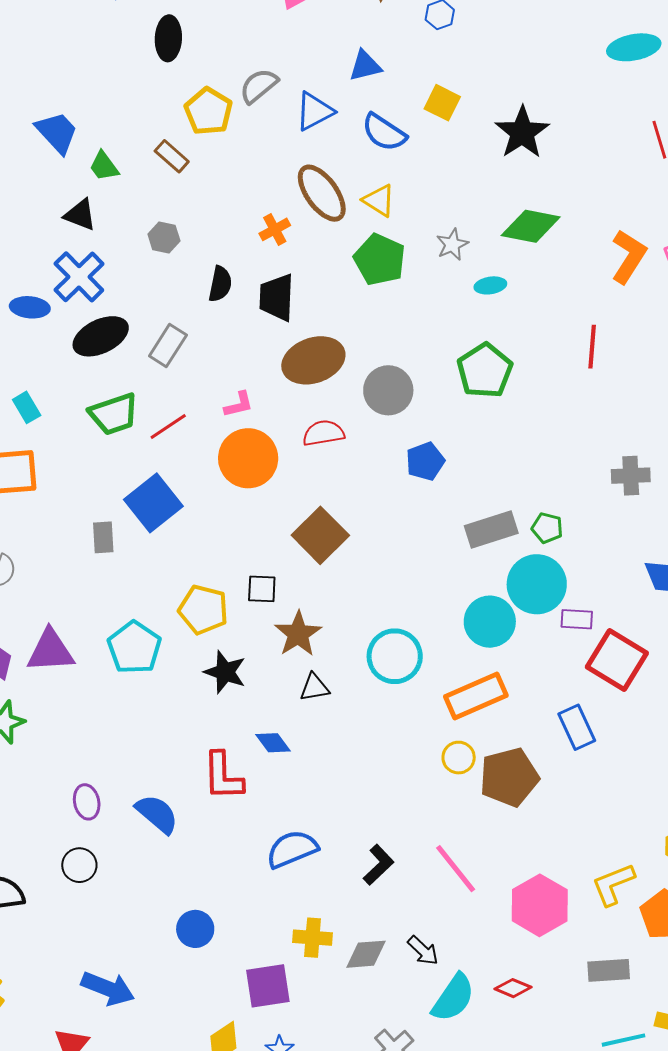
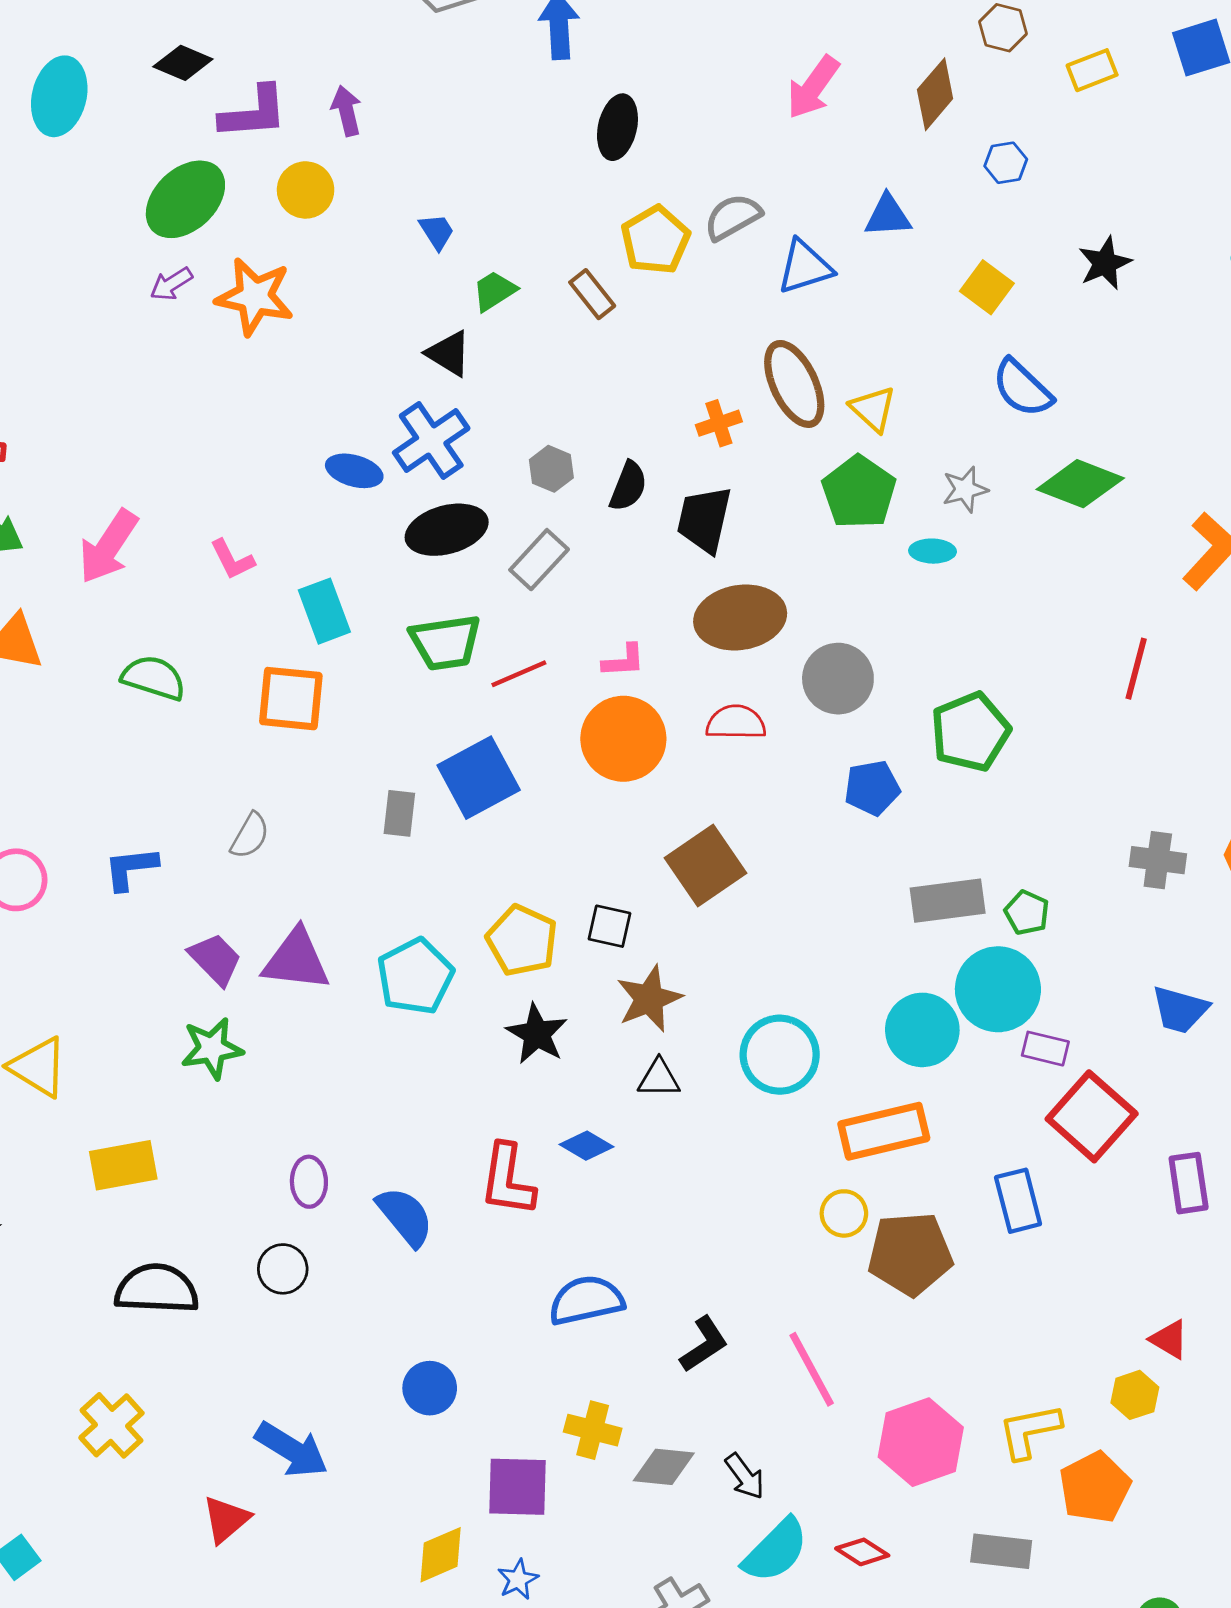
blue trapezoid: (57, 132) -> (437, 232), size x0.6
blue semicircle: (384, 132) -> (1022, 388), moved
black star: (522, 132) -> (1105, 263), moved, size x0.7
green trapezoid: (104, 166) -> (494, 291), turned 84
gray hexagon: (164, 238) -> (551, 469), moved
cyan ellipse: (490, 285) -> (933, 551), moved
green pentagon: (485, 371) -> (970, 732), moved
cyan rectangle: (27, 407) -> (324, 611), size x1.4
blue diamond: (273, 743) -> (586, 1146), turned -33

